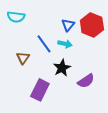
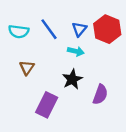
cyan semicircle: (16, 17) -> (19, 31), moved
blue line: (44, 44) -> (49, 29), moved
purple semicircle: (86, 81) -> (100, 94), turned -36

